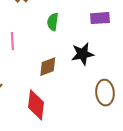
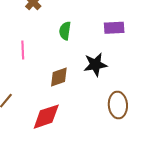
red diamond: (36, 105) -> (46, 117), turned 64

